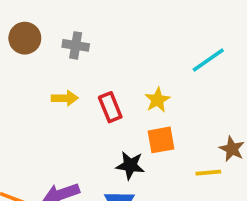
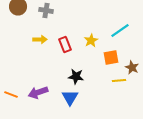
cyan line: (208, 60) -> (120, 30), moved
orange square: (161, 140) -> (111, 57), moved

